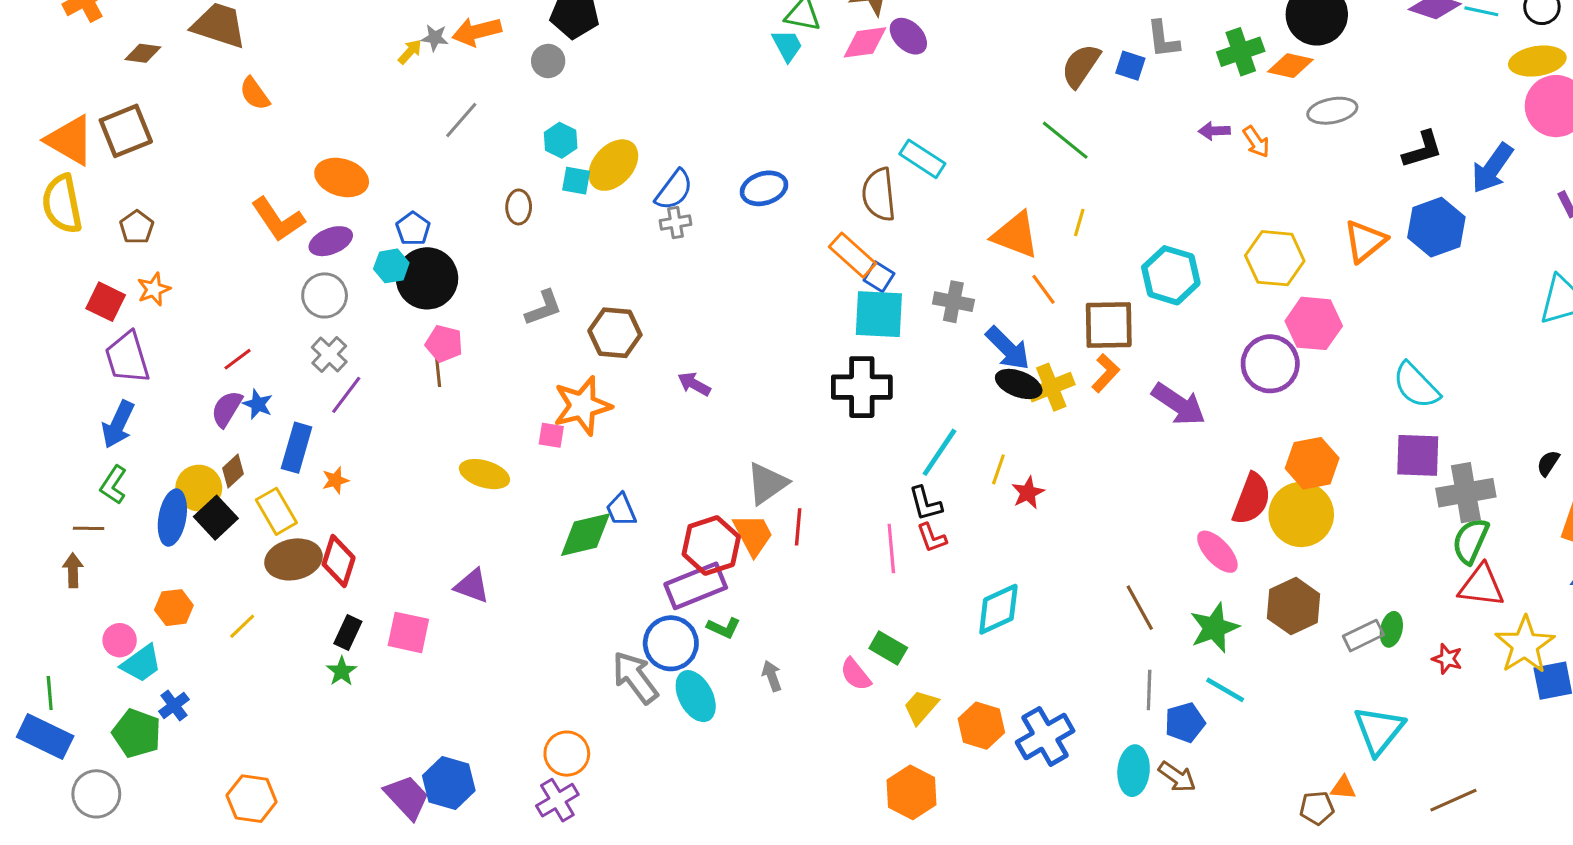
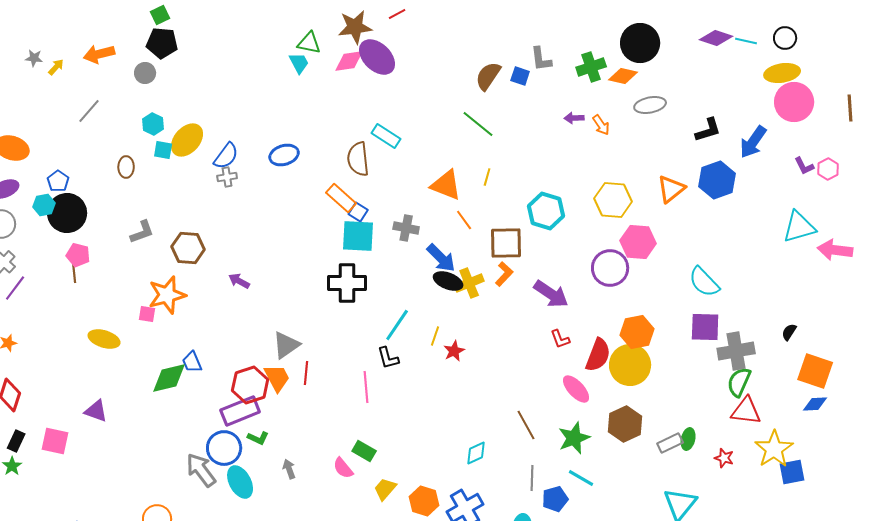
purple ellipse: (908, 36) -> (377, 57), size x1.5
gray star: (435, 38) -> (34, 58), moved
red L-shape: (932, 538) -> (560, 339), moved
cyan diamond: (998, 609) -> (476, 453), moved, size x0.7

